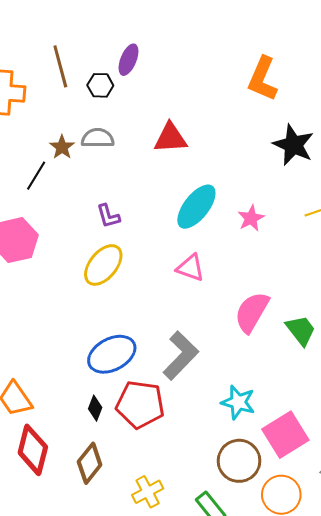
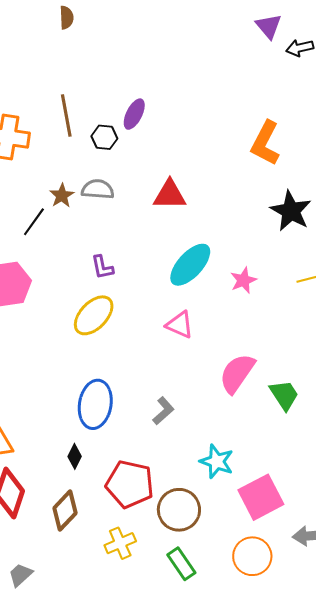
blue ellipse: (112, 354) -> (95, 404), turned -57
gray L-shape: (181, 356) -> (163, 411), size x0.6
red pentagon: (140, 404) -> (130, 484), moved
brown circle: (239, 461) -> (179, 510), moved

